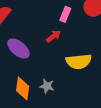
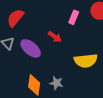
red arrow: (53, 36) -> (55, 37), moved, turned 72

